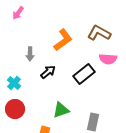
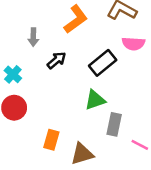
green triangle: (61, 110) -> (95, 100), moved

